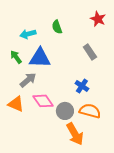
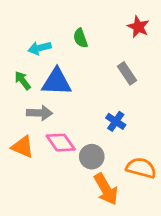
gray arrow: (28, 80) -> (40, 113), turned 42
orange semicircle: (90, 111) -> (141, 168), moved

